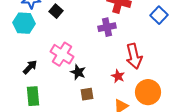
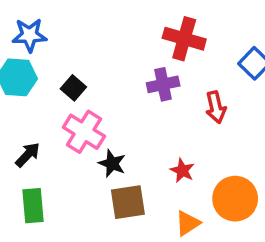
black square: (56, 11) -> (73, 88), moved
red arrow: (134, 56) -> (216, 107), moved, size x0.7
brown square: (87, 94) -> (128, 202), size x1.5

